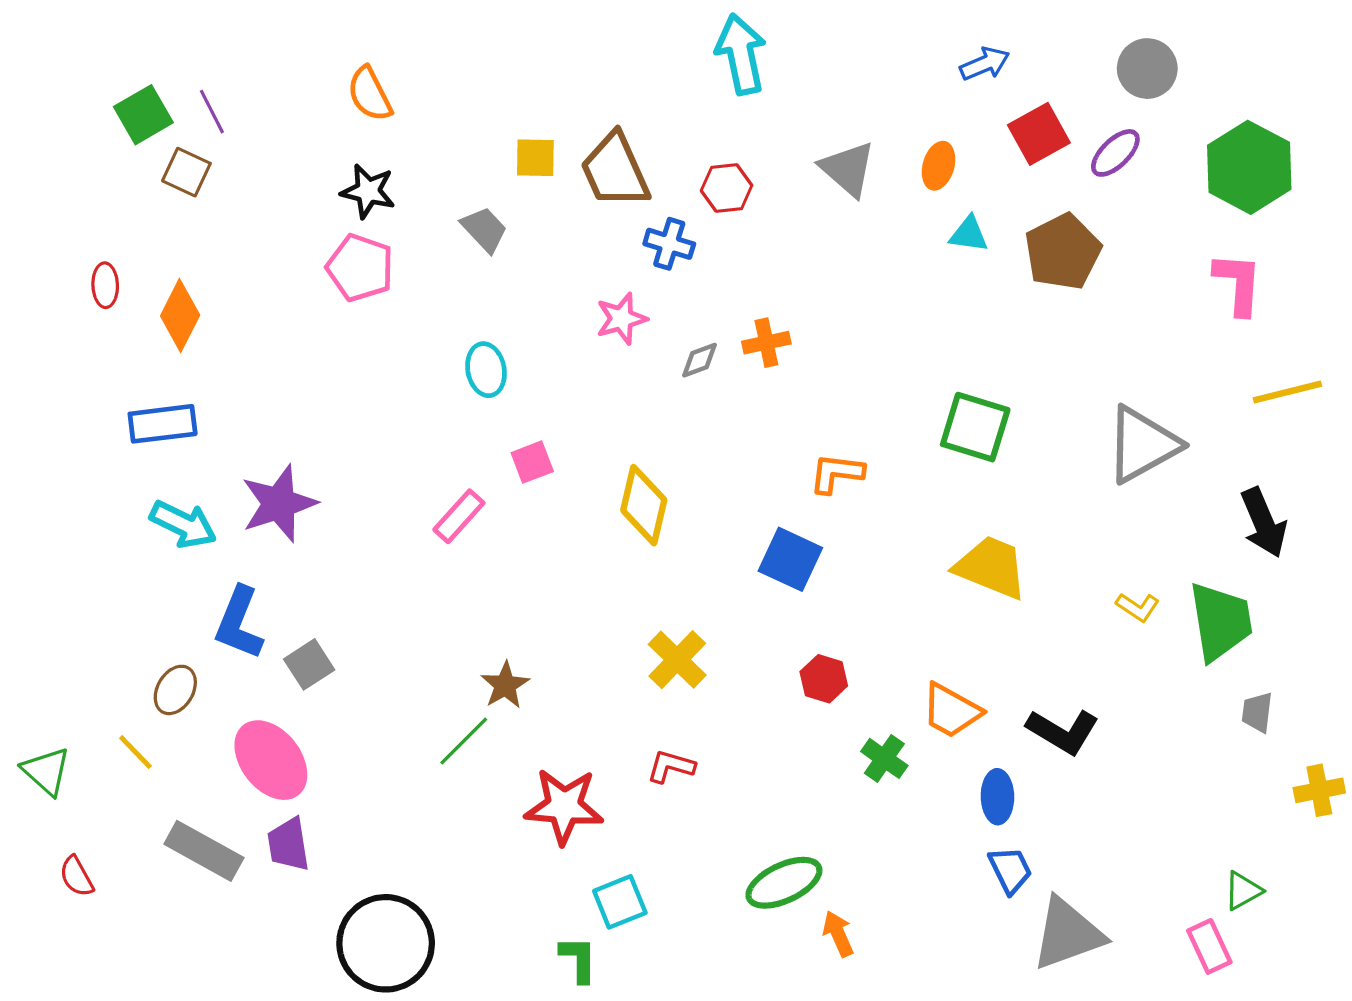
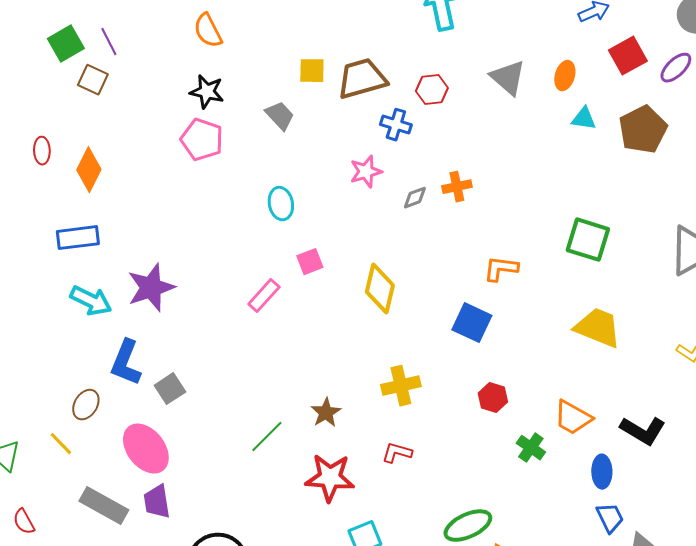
brown trapezoid: (615, 170) -> (362, 79), turned 98
yellow cross: (677, 660) -> (401, 386), turned 33
brown star: (505, 685) -> (326, 413), moved

